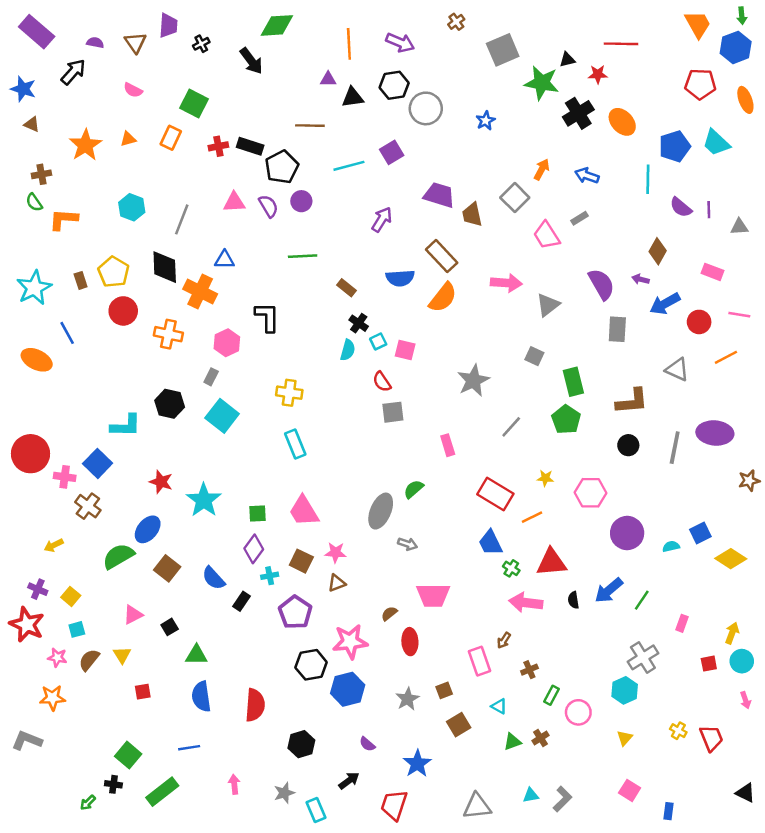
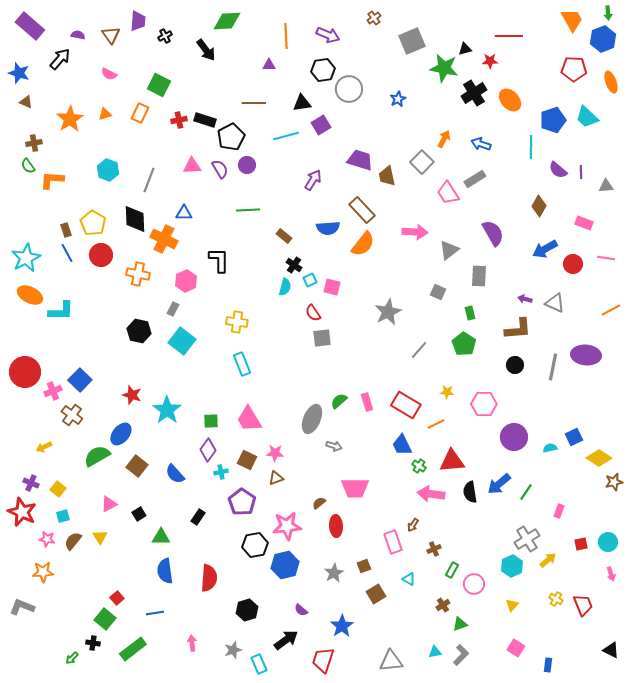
black triangle: (353, 97) -> (302, 103), moved
gray rectangle: (580, 218) -> (475, 179), size x1.5
purple arrow: (641, 279) -> (525, 299), moved
cyan star: (34, 288) -> (26, 258), moved
gray rectangle: (617, 329) -> (479, 276), moved
blue line: (67, 333) -> (67, 253), moved
orange line: (726, 357) -> (611, 310), moved
green rectangle: (573, 382) -> (470, 313), size x0.6
cyan L-shape: (126, 426) -> (61, 311), moved
pink rectangle: (448, 445) -> (367, 402), moved
pink cross: (65, 477) -> (53, 391), turned -30
brown star: (749, 481) -> (614, 482), moved
black semicircle: (573, 600) -> (470, 492), size x1.5
black rectangle: (242, 601) -> (198, 517), moved
yellow arrow: (732, 633) -> (548, 560), moved, turned 30
red square: (143, 692) -> (117, 598), moved, turned -32
green triangle: (512, 742) -> (460, 624), moved
black arrow: (349, 781) -> (286, 640), size x1.4

